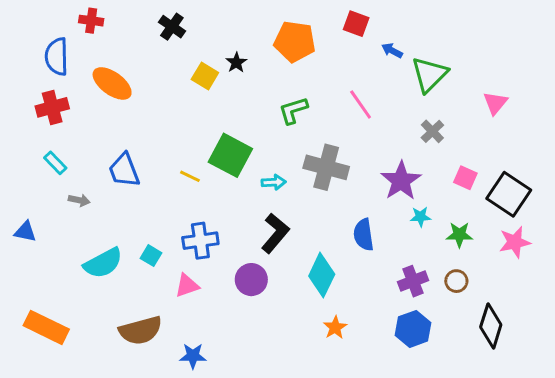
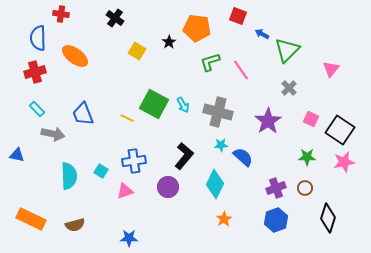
black star: (236, 63) -> (169, 42), moved
green L-shape: (293, 110) -> (210, 62), moved
cyan arrow: (274, 182) -> (183, 105), moved, turned 63
gray arrow: (79, 200) -> (53, 134), size x1.6
cyan star: (420, 217) -> (221, 145), moved
blue semicircle: (364, 235) -> (243, 157), turned 140
cyan semicircle: (103, 263) -> (69, 176), turned -64
brown semicircle: (141, 330) -> (75, 225), moved, size x0.7

